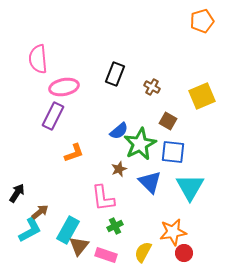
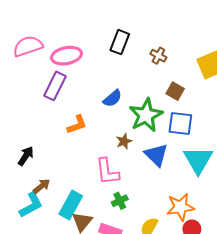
pink semicircle: (38, 59) -> (28, 46), moved, turned 76
blue semicircle: (119, 131) -> (112, 98), moved
black arrow: (17, 193) -> (26, 156), moved

